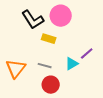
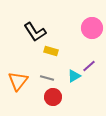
pink circle: (61, 16) -> (92, 28), moved

